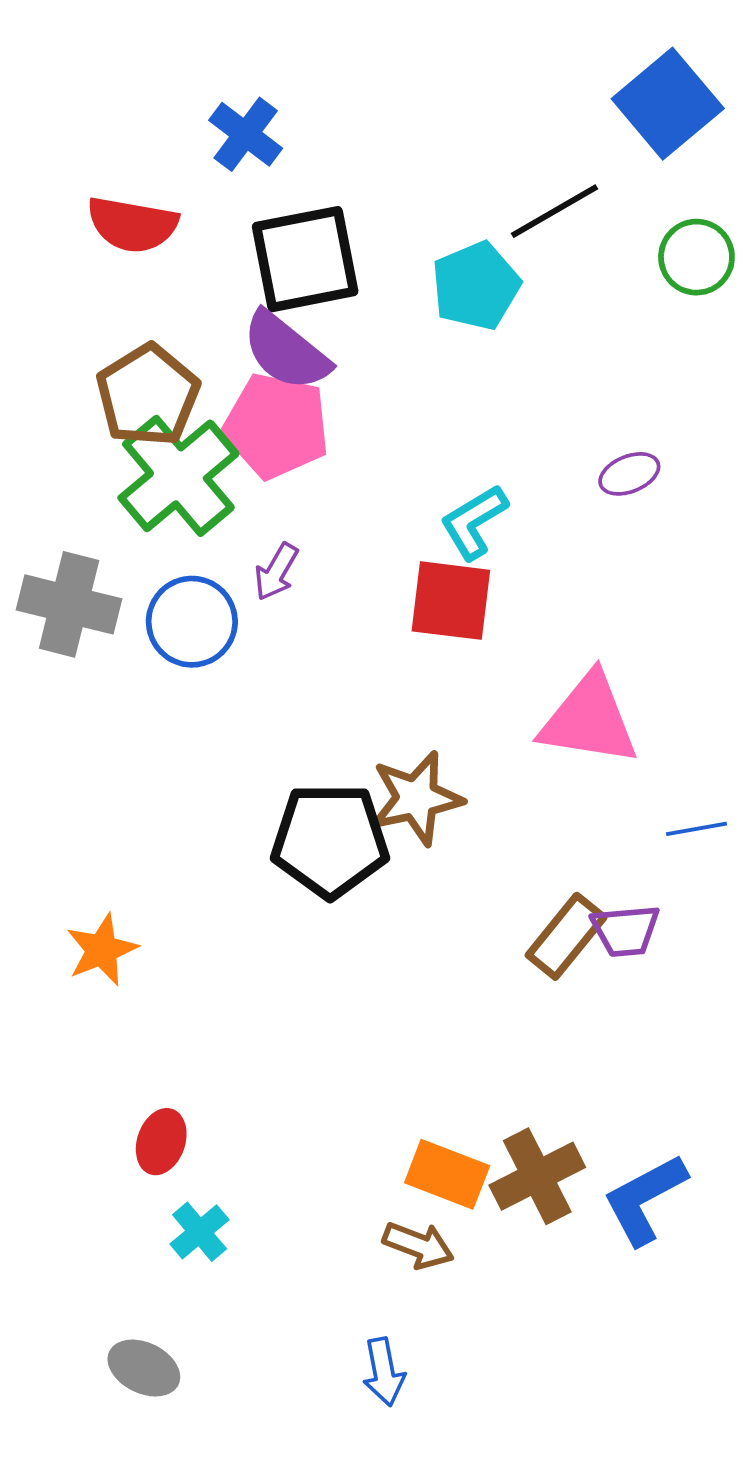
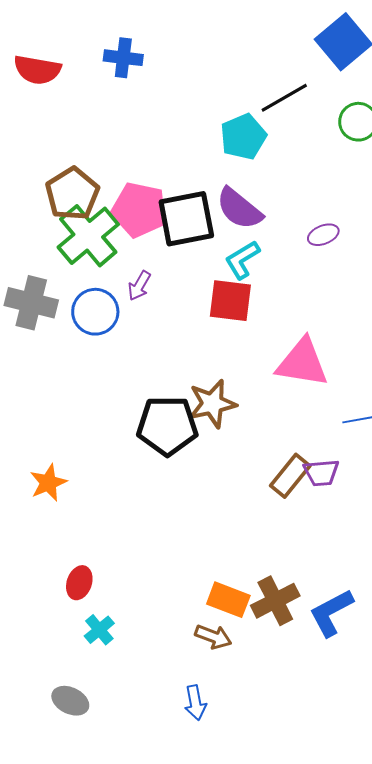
blue cross: (246, 134) -> (123, 58), turned -30
red semicircle: (132, 224) -> (37, 70), moved
black square: (305, 259) -> (186, 219), moved
purple semicircle: (286, 351) -> (239, 209), moved

